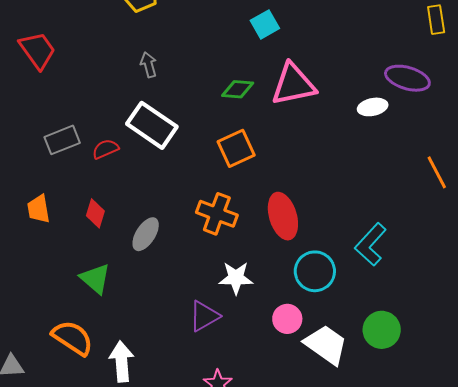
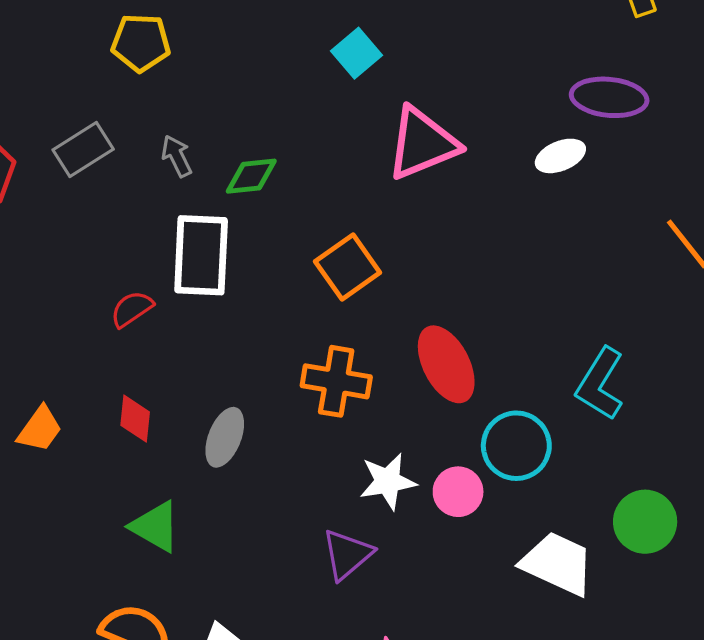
green diamond: (238, 89) -> (251, 176), moved
white rectangle: (152, 125) -> (201, 255), turned 69
gray rectangle: (62, 140) -> (83, 150), moved
orange trapezoid: (39, 209) -> (40, 429), turned -124
pink circle: (287, 319) -> (458, 492), moved

